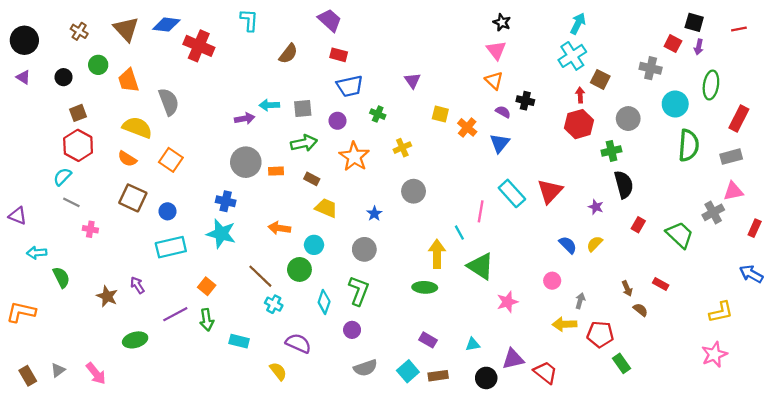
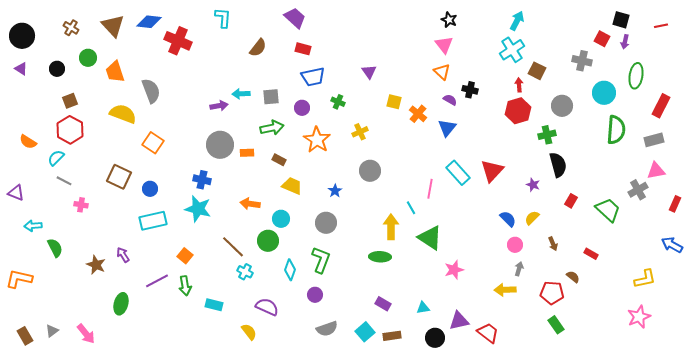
orange semicircle: (127, 159) -> (28, 142), moved
pink circle: (552, 281) -> (515, 245), moved
brown arrow: (627, 288) -> (553, 244), moved
red pentagon: (600, 334) -> (552, 293), moved
green ellipse: (135, 340) -> (121, 304), turned -60

